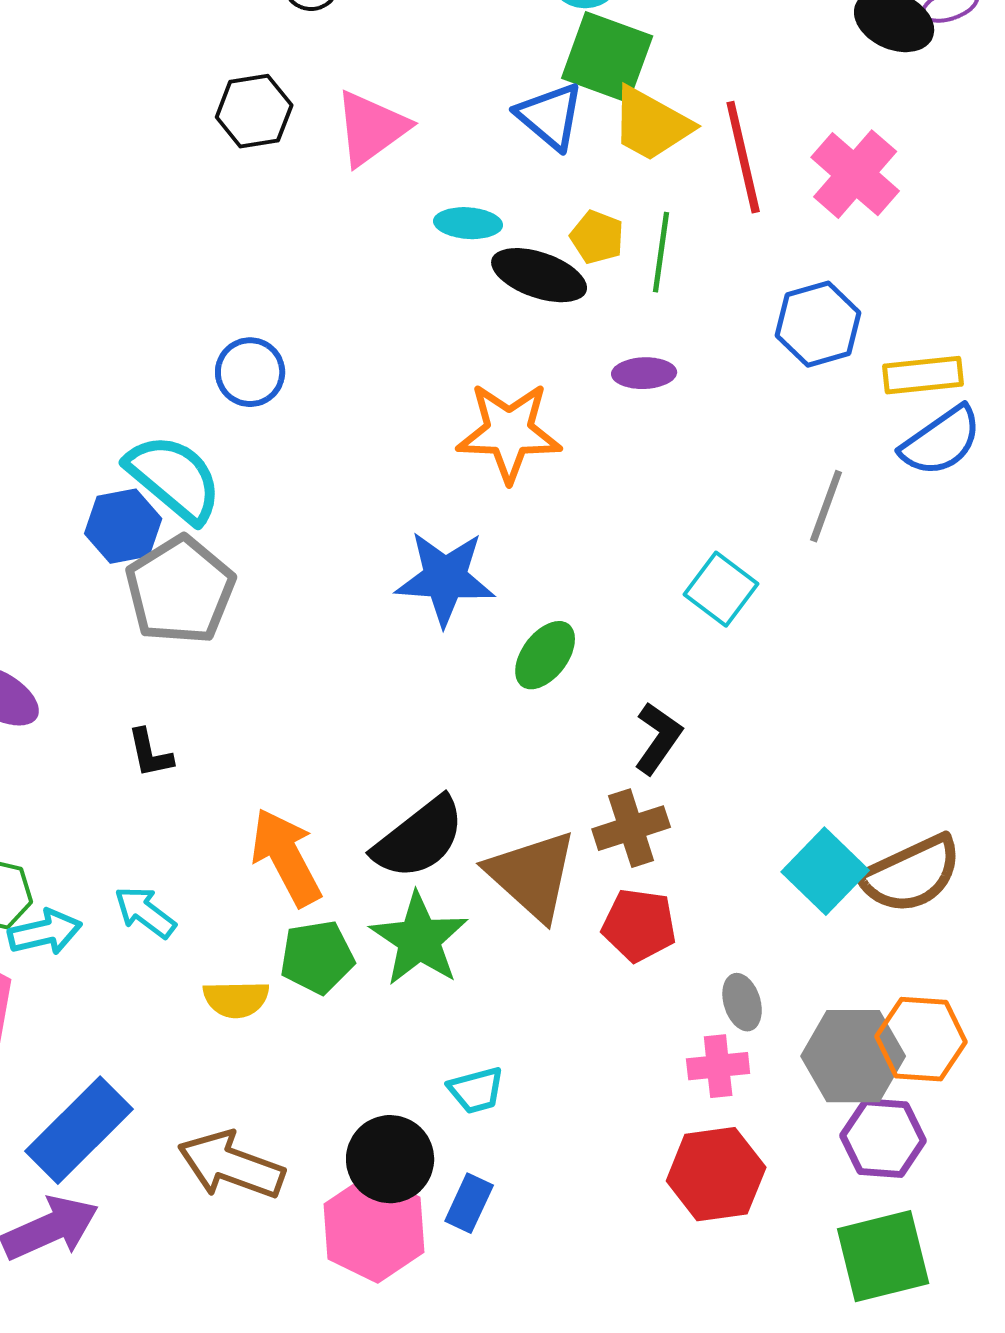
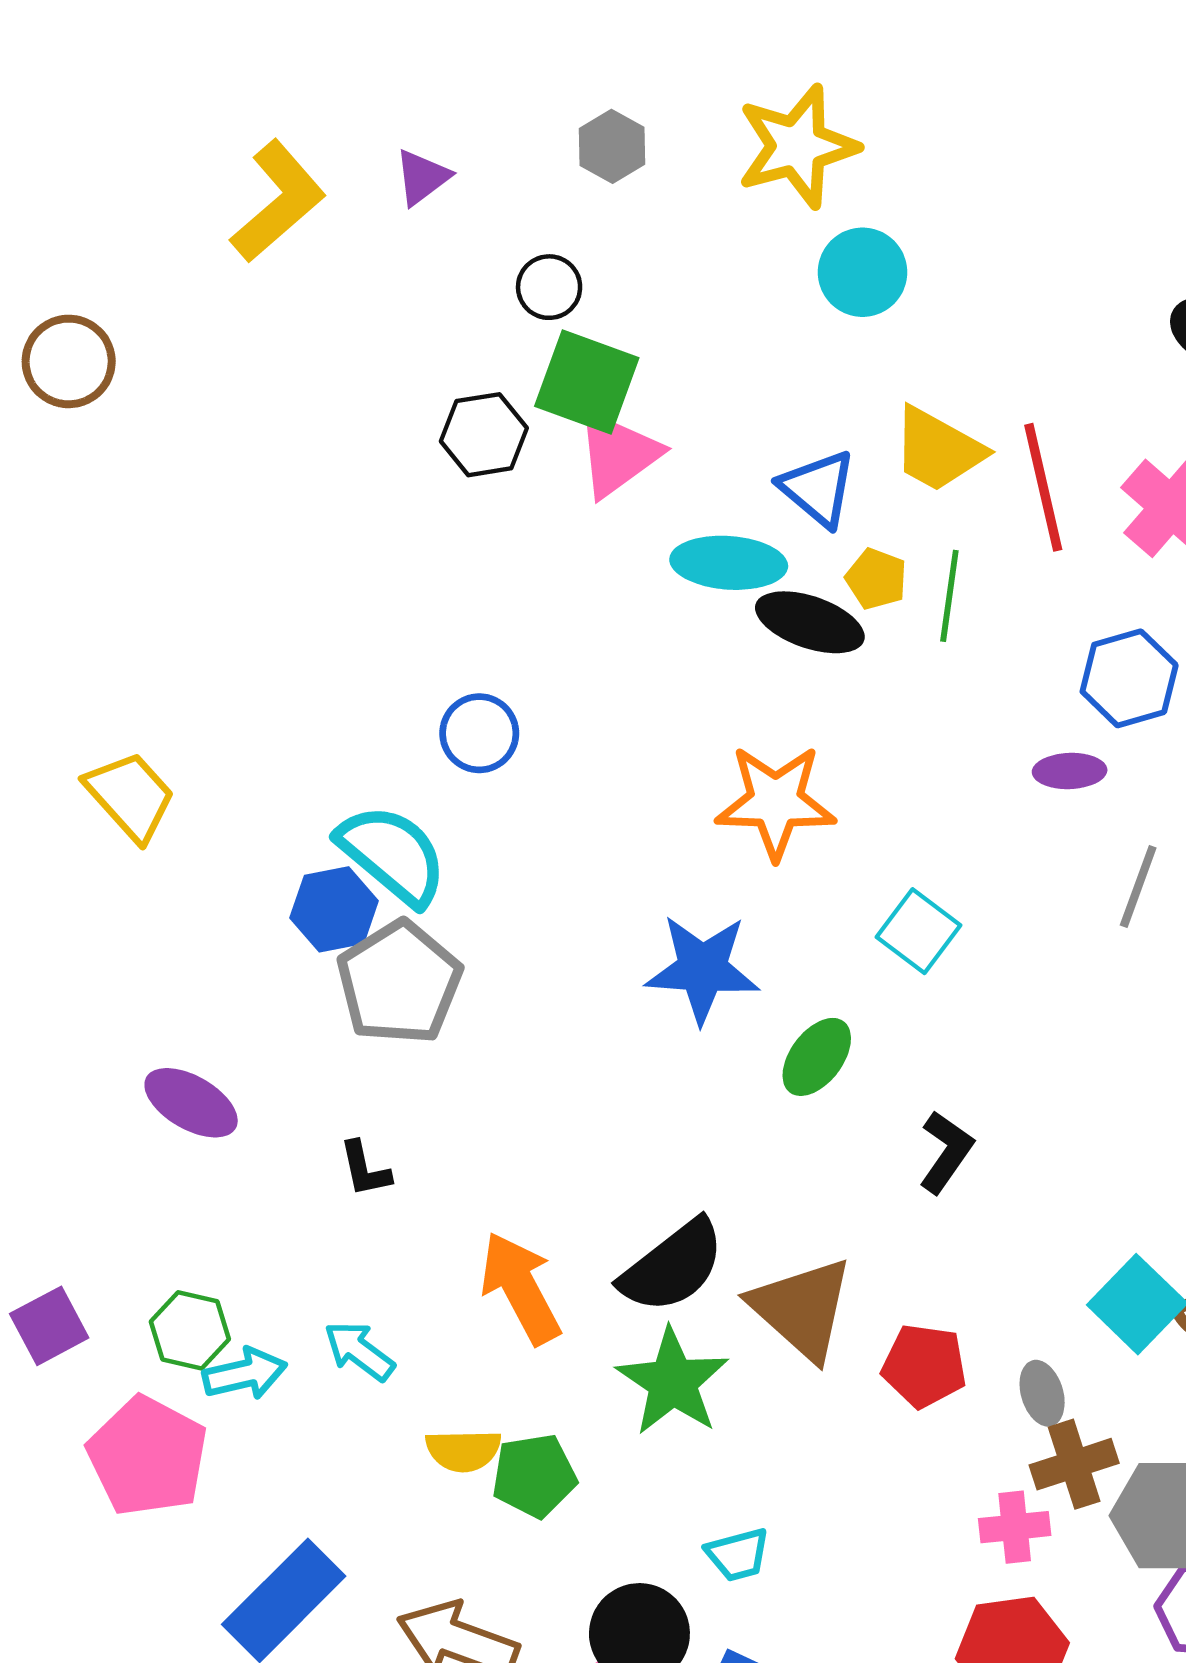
green square: (607, 57) -> (587, 382), moved
blue triangle: (550, 116) -> (818, 488), moved
cyan ellipse: (468, 223) -> (729, 563), size x1.5
purple ellipse: (644, 373) -> (1070, 771), moved
cyan square: (721, 589) -> (919, 931), moved
brown cross: (631, 828) -> (1074, 1464), moved
green pentagon: (317, 957) -> (534, 1476), moved
gray ellipse: (742, 1002) -> (1042, 1393), moved

